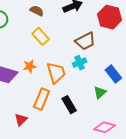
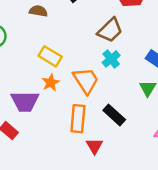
yellow rectangle: (41, 36) -> (50, 56), moved
red triangle: (21, 120) -> (95, 146), moved

